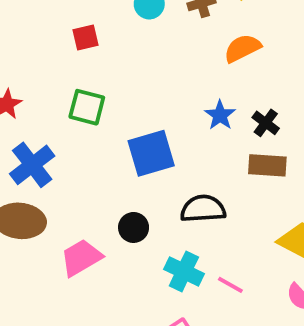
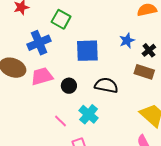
blue cross: (32, 165) -> (39, 43), moved
pink trapezoid: (81, 258) -> (42, 76), moved
pink line: (230, 285) -> (61, 121), moved

